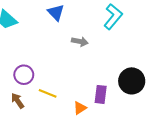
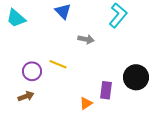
yellow line: (48, 93) -> (58, 64), moved
brown arrow: (18, 101) -> (26, 96), turned 105

